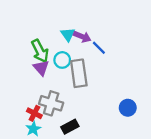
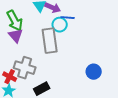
blue line: (99, 48) -> (68, 18), turned -40
cyan circle: (62, 60) -> (60, 25), moved

